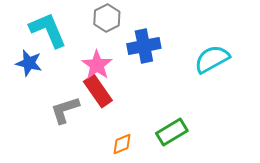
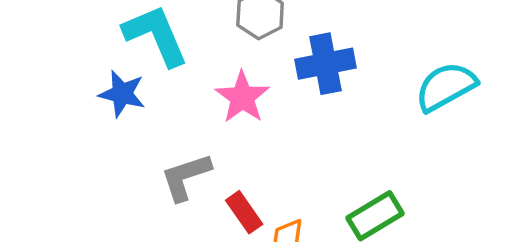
red rectangle: (98, 91) -> (244, 212), moved, size x0.7

